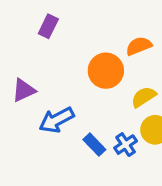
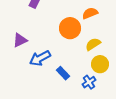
blue cross: (126, 145) -> (89, 82), moved

